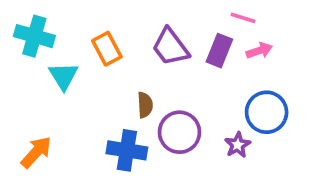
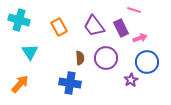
purple rectangle: (219, 51) -> (121, 28), turned -48
pink arrow: (259, 51) -> (140, 38), moved
cyan triangle: (63, 76) -> (30, 52), moved
purple circle: (179, 132) -> (106, 58), moved

